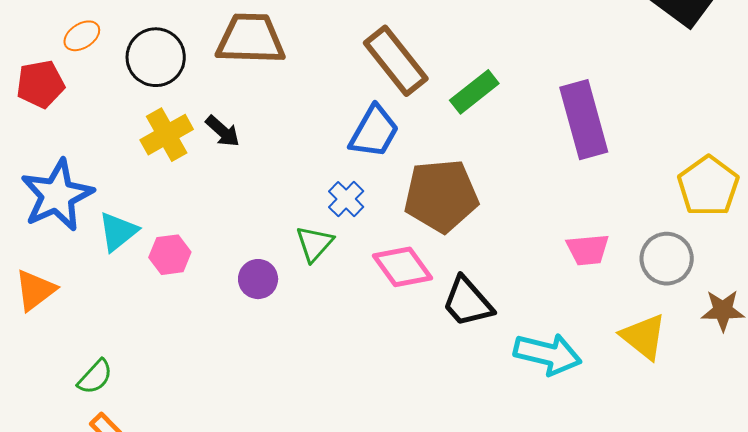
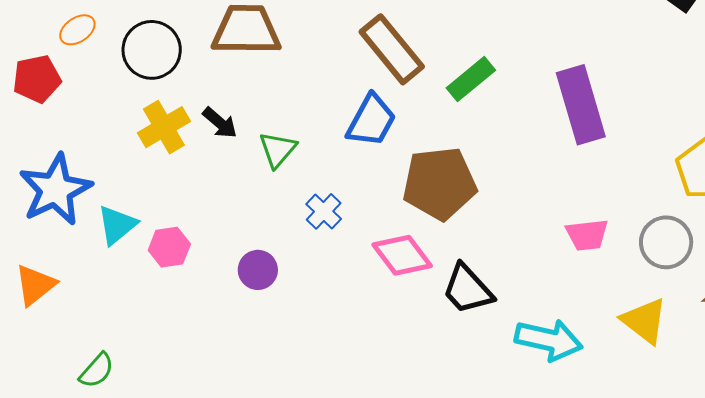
blue cross: (346, 199) -> (324, 211), moved
green triangle: (314, 244) -> (278, 150), moved

